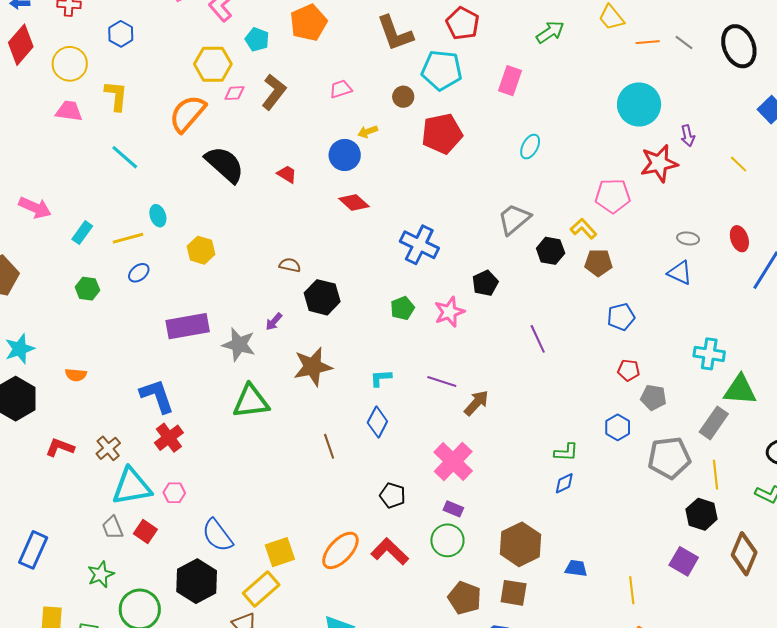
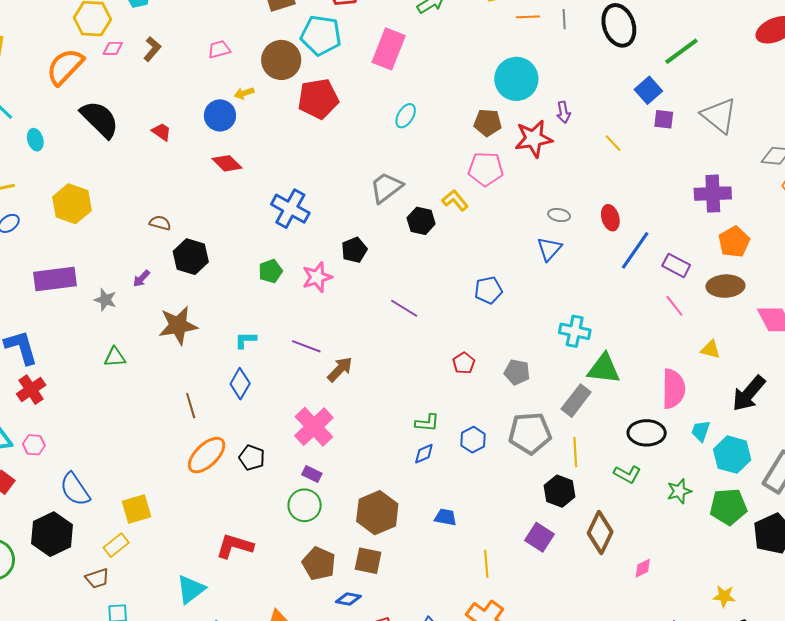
gray line: (684, 42) -> (564, 19), turned 48
pink rectangle: (510, 81) -> (389, 49), size x1.4
brown L-shape: (274, 92) -> (152, 49), size x0.7
brown circle: (403, 97) -> (281, 60), size x1.8
cyan ellipse: (158, 216) -> (35, 140), moved
yellow hexagon: (201, 250) -> (72, 204), size x1.4
brown pentagon: (598, 263) -> (488, 123), moved
blue triangle: (680, 273) -> (549, 249), turned 44
purple line: (538, 339) -> (404, 308), turned -36
gray star: (239, 345) -> (105, 300), size x0.7
red pentagon: (629, 370) -> (464, 363), moved, turned 30
green triangle: (251, 401) -> (115, 357), size x0.6
blue hexagon: (618, 427) -> (473, 440), moved
orange ellipse: (340, 550) -> (207, 455), moved
red L-shape: (390, 551) -> (235, 546), moved, turned -30
blue trapezoid: (576, 568) -> (446, 517), moved
yellow rectangle: (261, 589) -> (116, 545), size x0.7

